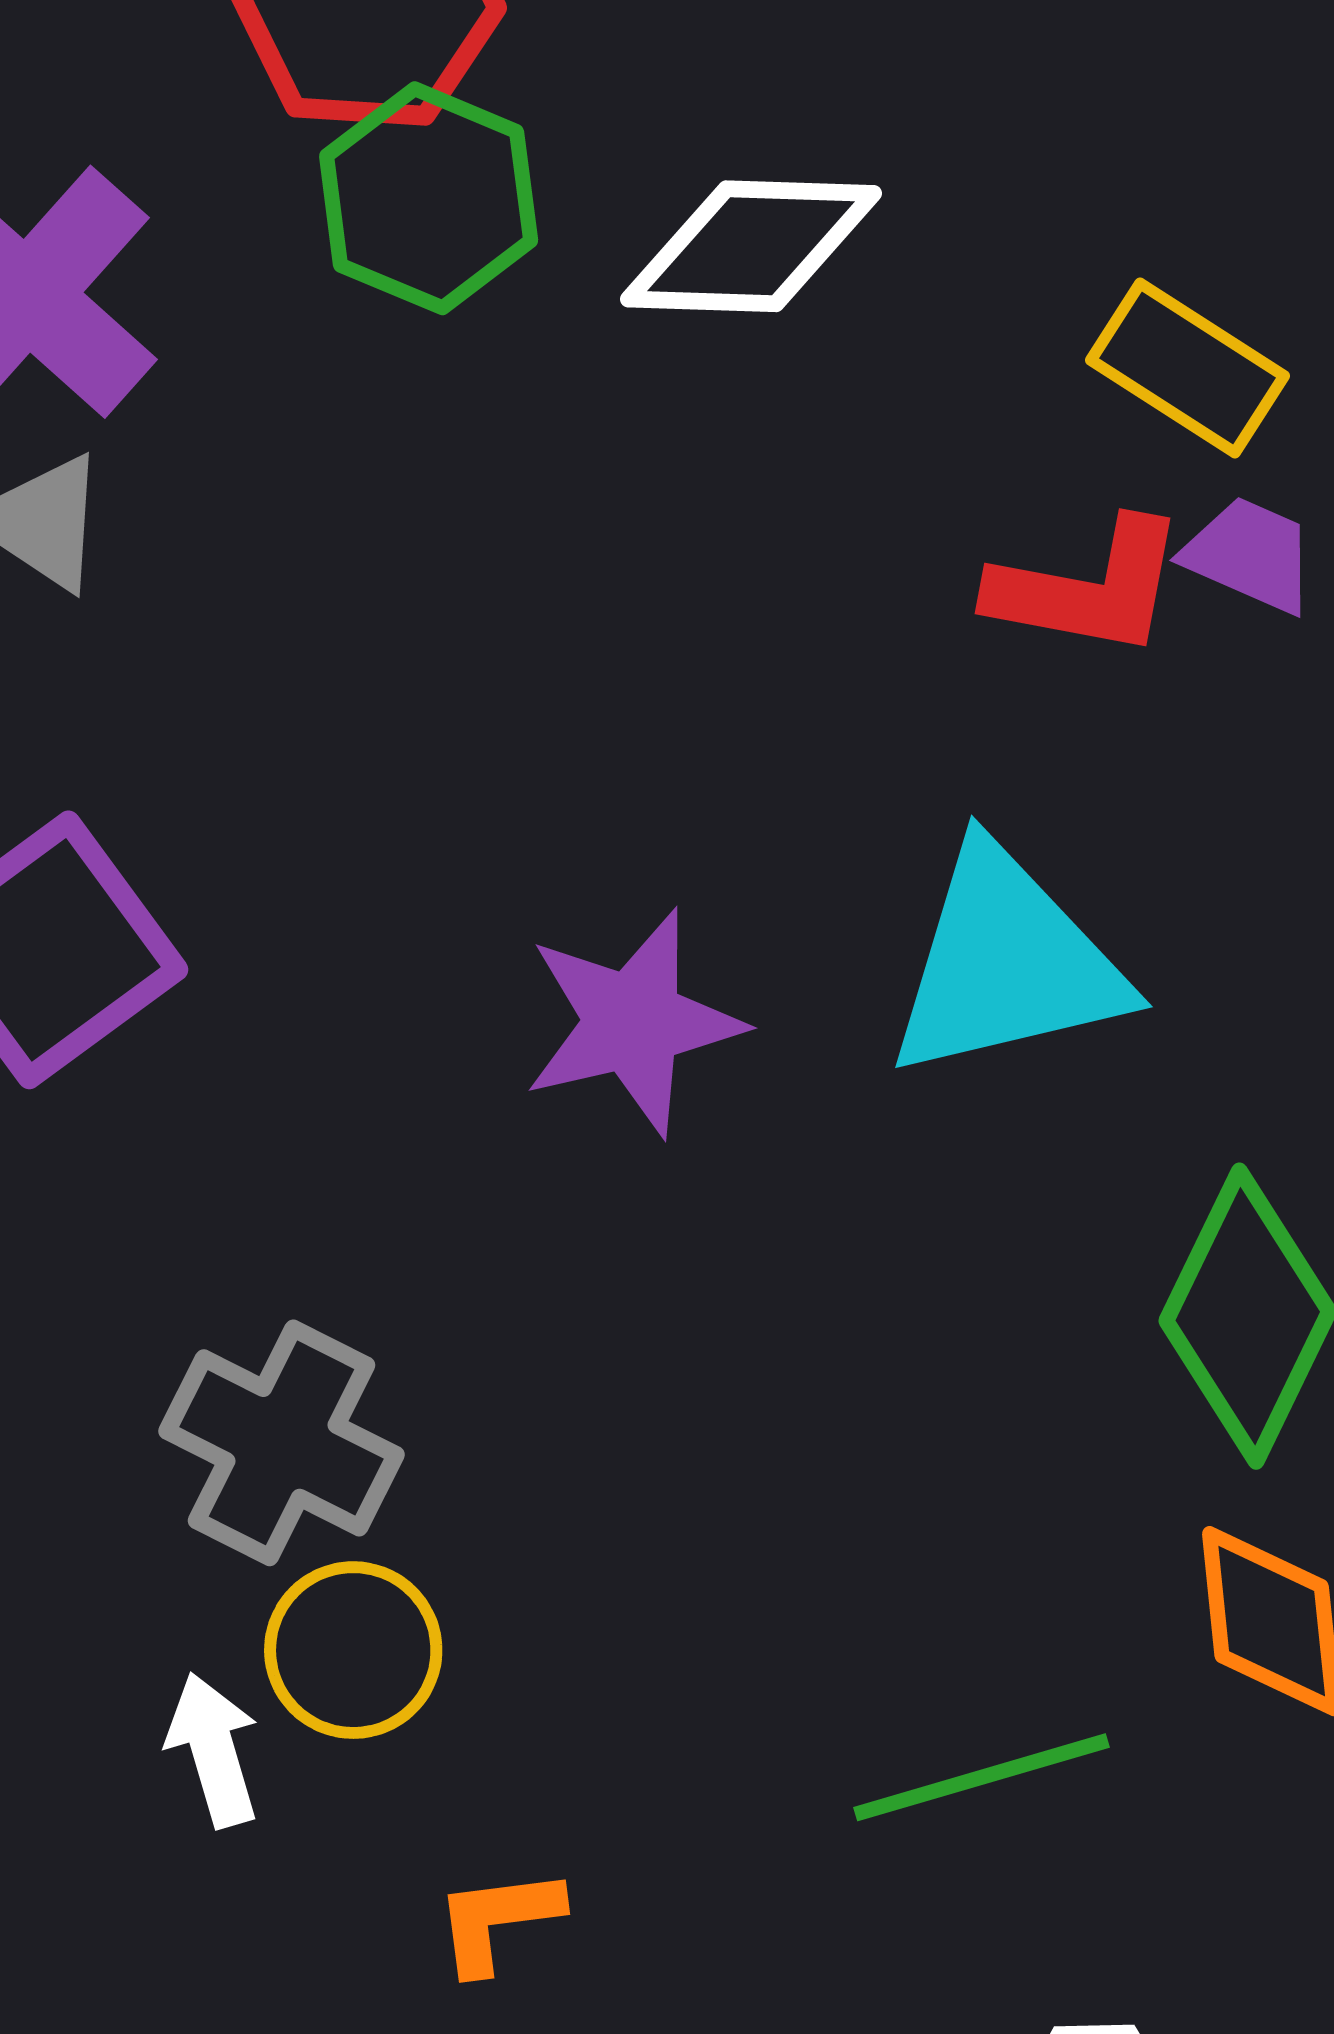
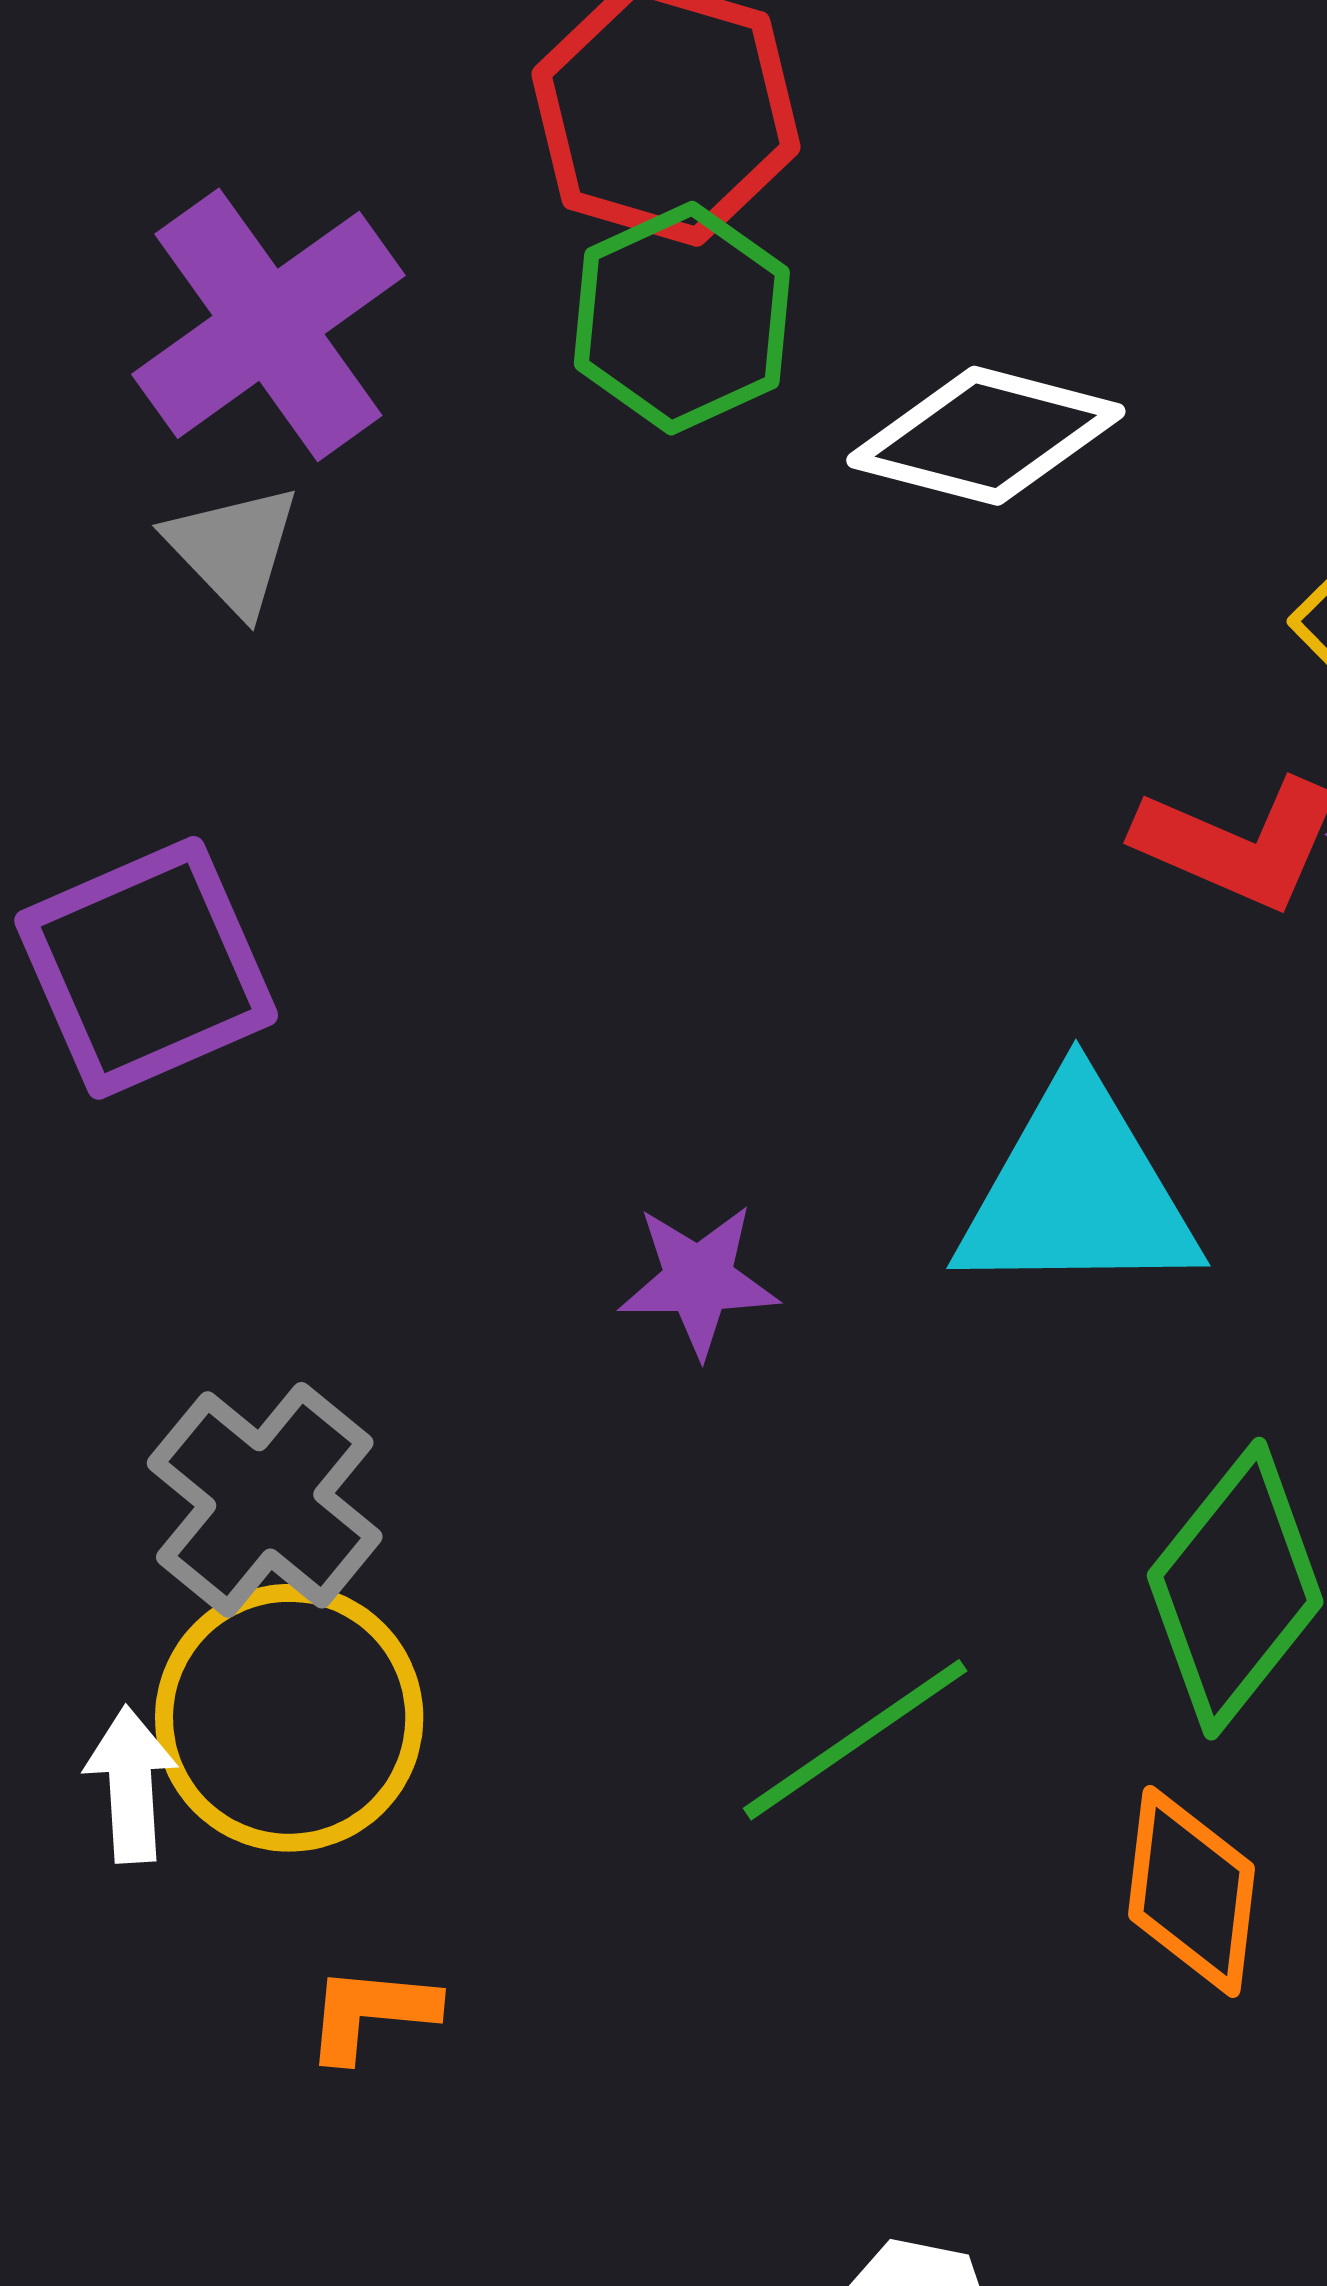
purple star: (633, 1022) -> (699, 1280), moved, size x0.7
yellow circle: (353, 1650) -> (289, 1718), size x1.5
green line: (982, 1777) -> (855, 1740), moved, turned -31

